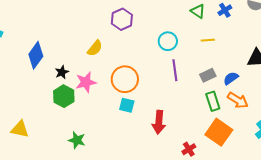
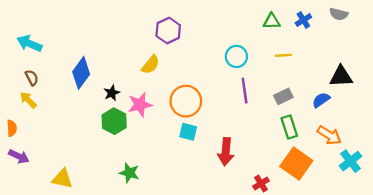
green triangle: (198, 11) -> (272, 21), turned -35
purple hexagon: (122, 19) -> (168, 31), moved
blue semicircle: (231, 78) -> (321, 100), moved
orange arrow: (238, 100) -> (329, 135), moved
yellow triangle: (20, 129) -> (62, 179), moved

